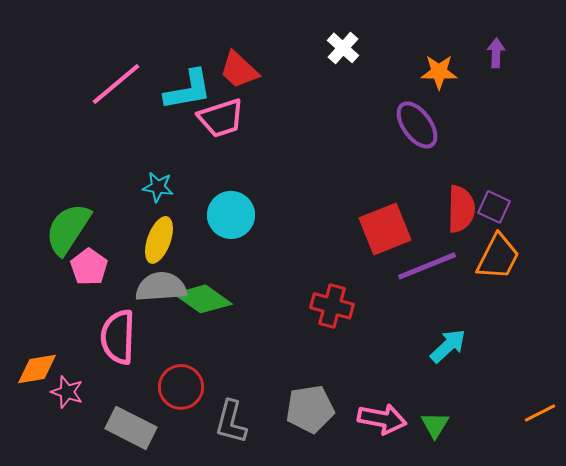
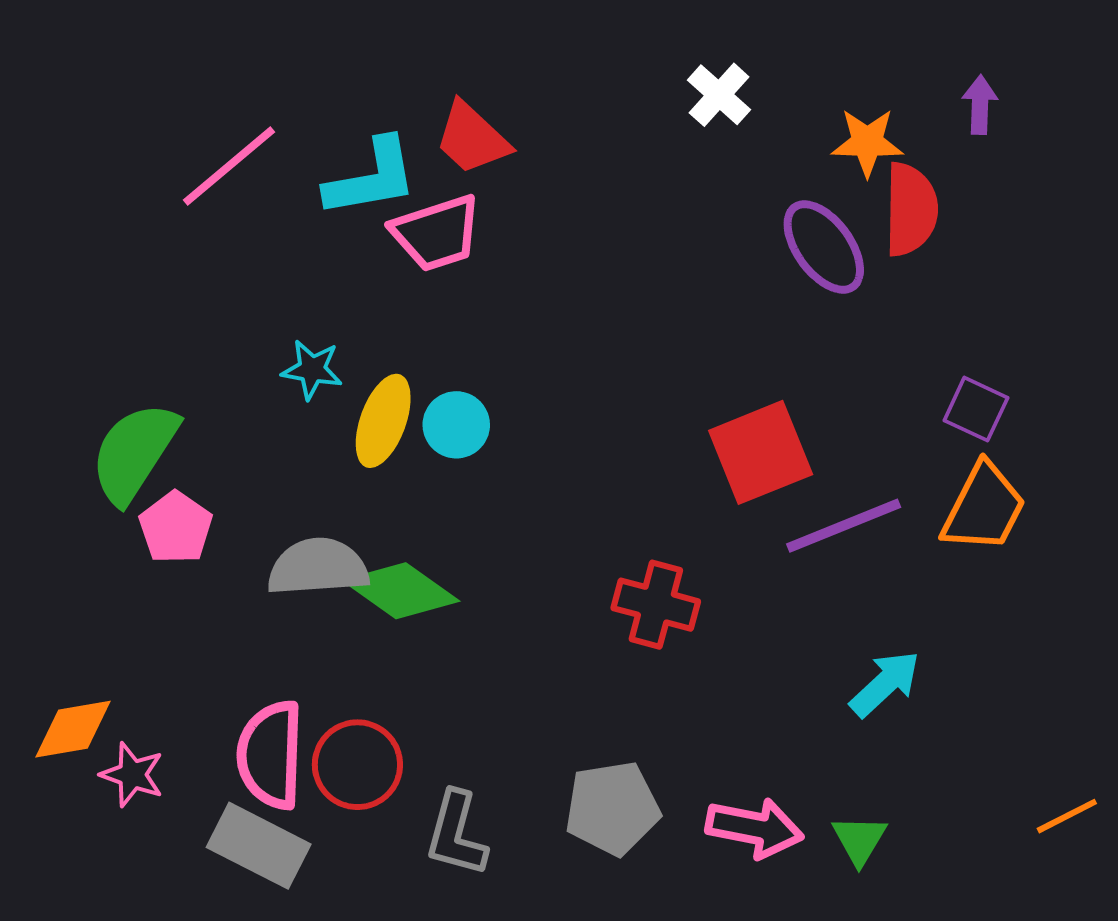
white cross: (343, 48) -> (719, 95), moved
red semicircle: (461, 209) -> (911, 209), moved
cyan circle: (231, 215) -> (456, 425), size x0.7
yellow ellipse: (159, 240) -> (383, 421), moved
pink semicircle: (118, 337) -> (271, 755), moved

